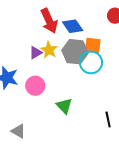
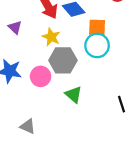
gray hexagon: (75, 52) -> (63, 60), moved
purple triangle: (36, 53) -> (15, 27), moved, turned -40

